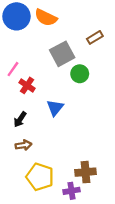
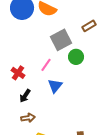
pink line: (13, 69) -> (46, 65), moved
red cross: (27, 85) -> (18, 73), moved

